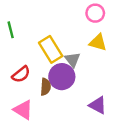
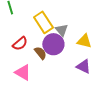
yellow triangle: (98, 42) -> (84, 41), moved
brown semicircle: (46, 87) -> (40, 53), turned -40

